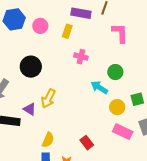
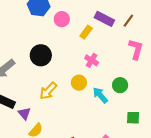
yellow circle: (117, 107) -> (79, 83), moved
purple triangle: (30, 109) -> (24, 113), moved

